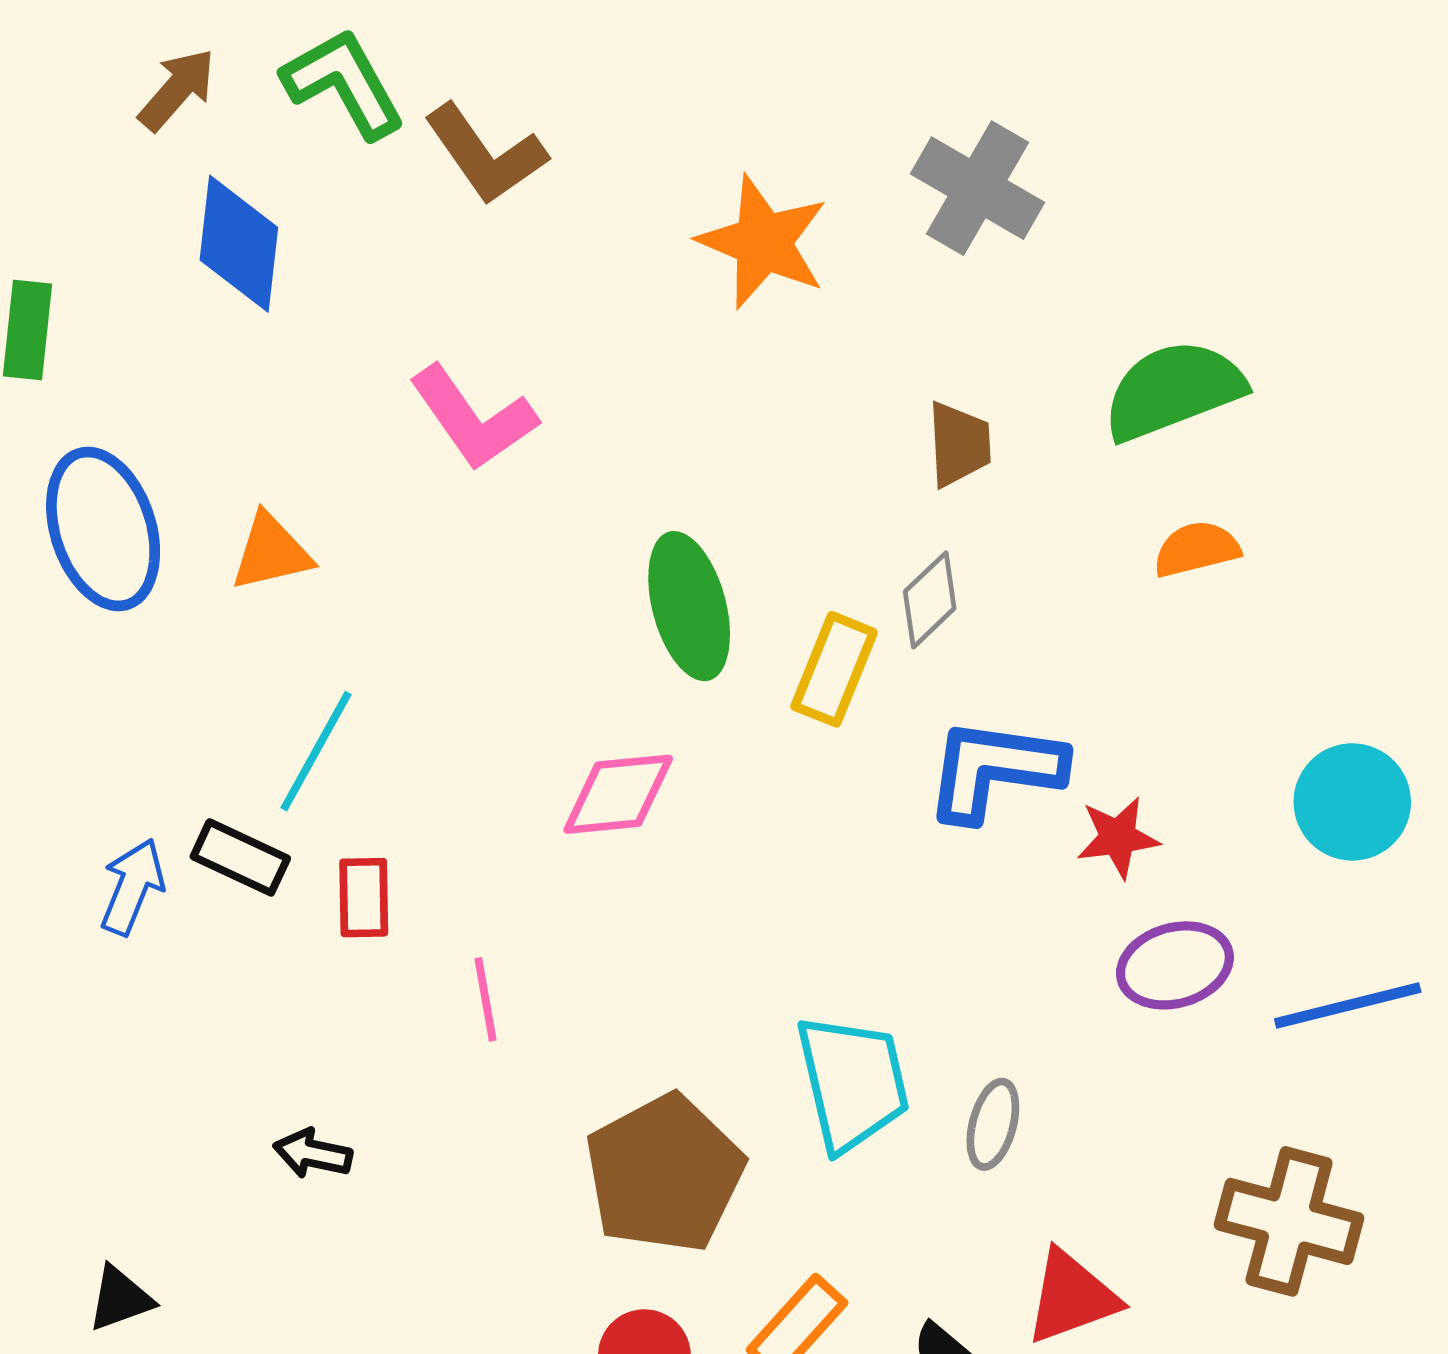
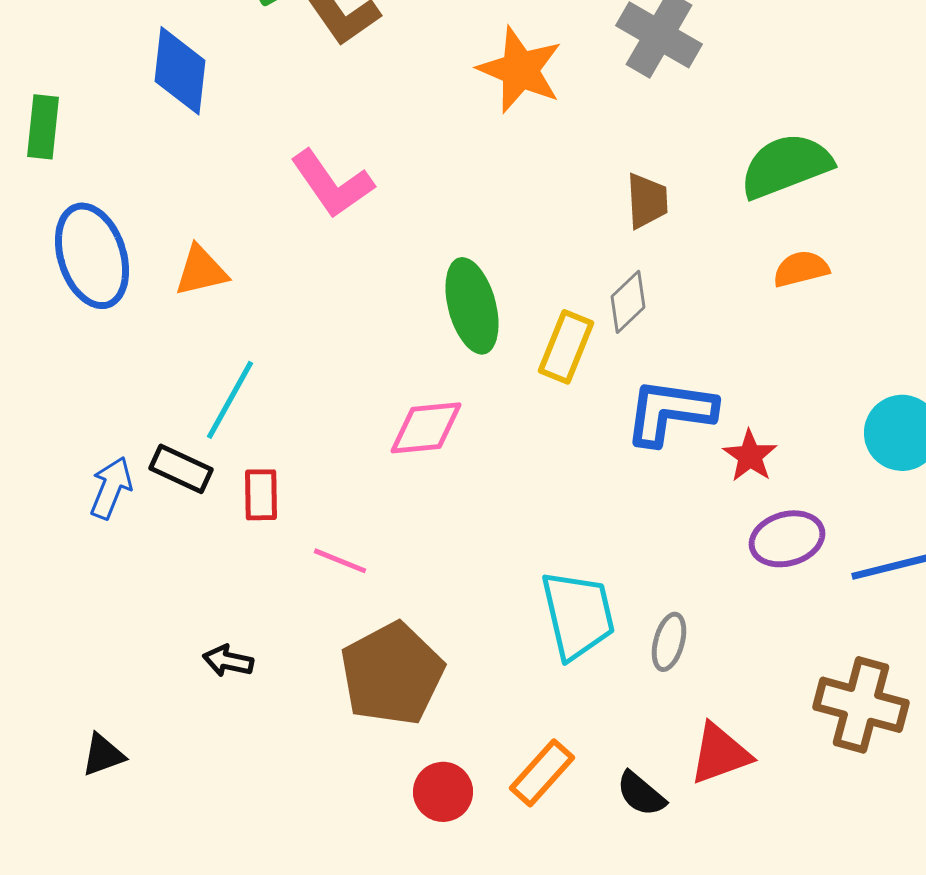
red star: (1118, 837) -> (750, 456), turned -30
pink line: (486, 999) -> (340, 561), turned -58
brown pentagon: (664, 1174) -> (392, 674), moved

